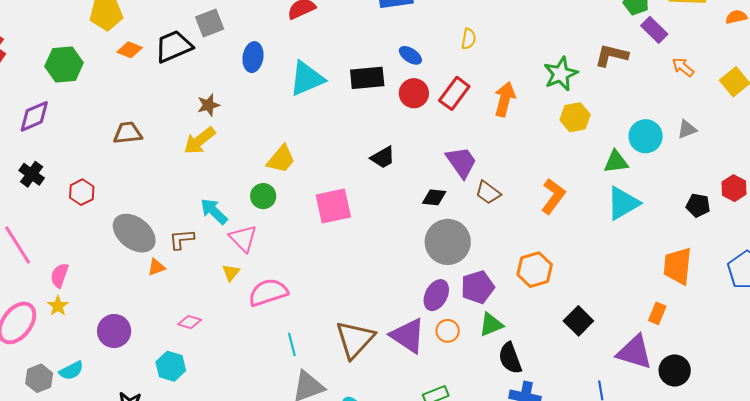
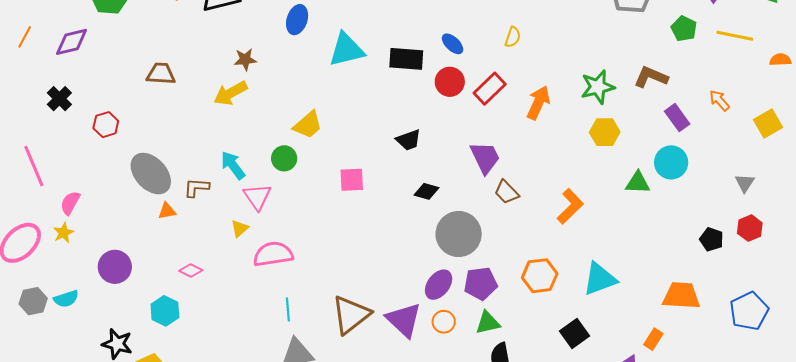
purple rectangle: (654, 30) -> (677, 118), moved
gray triangle: (687, 129) -> (745, 183), moved, turned -45
black diamond: (434, 197) -> (426, 191), moved
cyan triangle: (623, 203) -> (600, 279), moved
pink square: (333, 206) -> (352, 180), size x0.7
orange trapezoid: (678, 266) -> (681, 296), turned 78

